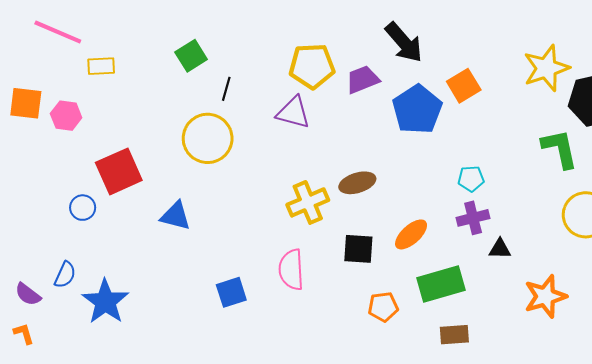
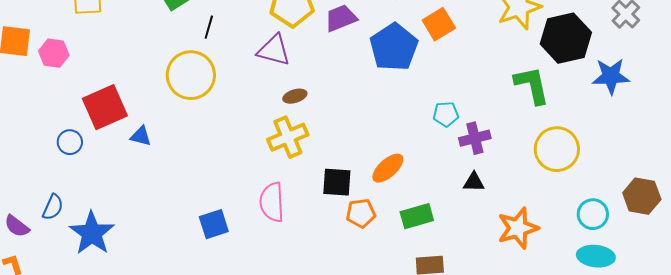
brown ellipse: (357, 183) -> (295, 96), moved, size x0.7
blue triangle: (176, 216) -> (141, 136), moved, size x0.7
purple cross: (473, 218) -> (475, 138), moved
green rectangle: (441, 284) -> (417, 216), size x0.7
orange pentagon: (383, 307) -> (361, 213), moved

